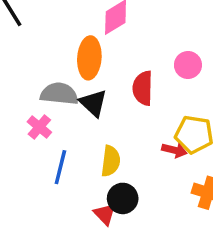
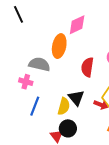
black triangle: (93, 103) -> (76, 98), moved
pink cross: (39, 127) -> (26, 82), turned -32

